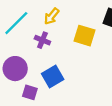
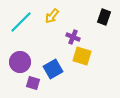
yellow square: (84, 36) -> (82, 56), moved
purple cross: (42, 40) -> (73, 37), moved

